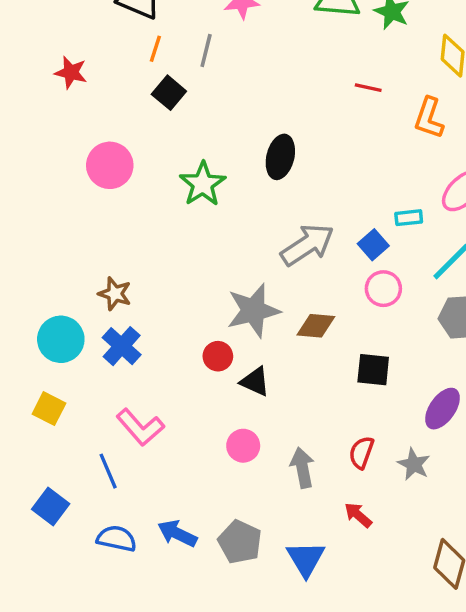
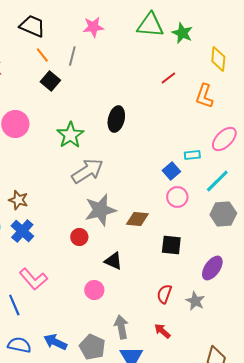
orange line: (155, 49) -> (42, 55), turned -56
red line: (368, 88) -> (168, 78), turned -49
gray arrow: (307, 245) -> (87, 171), moved
black triangle: (255, 382) -> (113, 261), moved
gray arrow: (302, 468) -> (121, 327), moved

